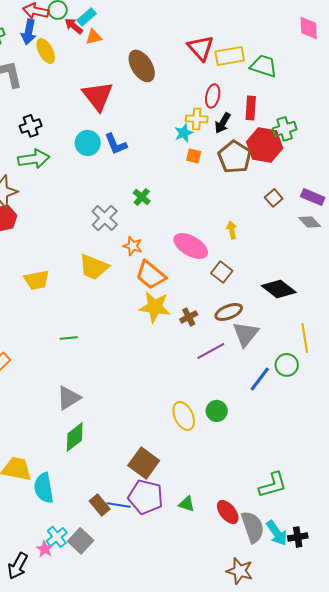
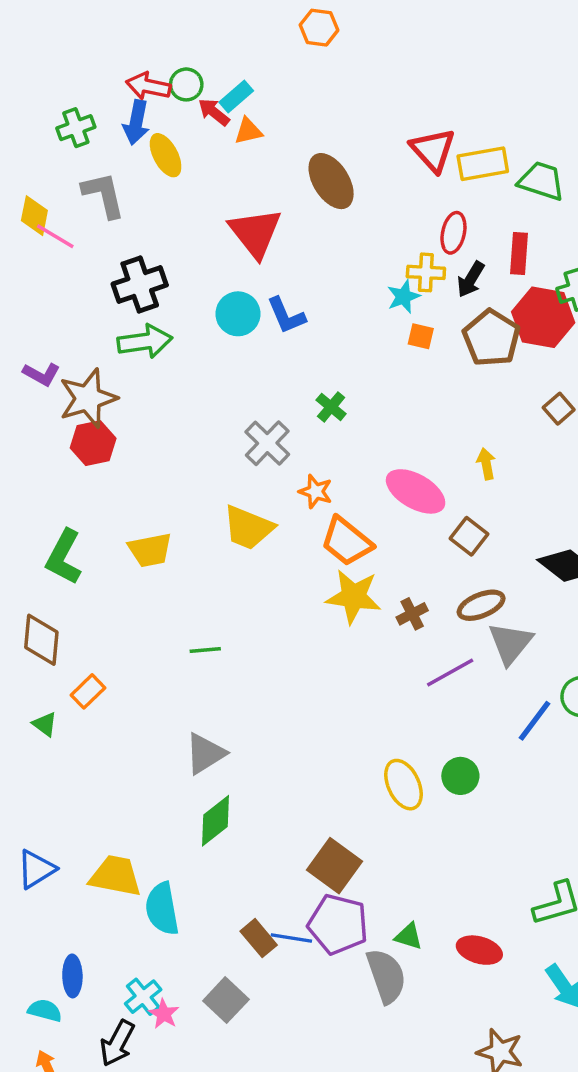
black cross: (31, 126) -> (140, 285), size x1.4
red ellipse: (228, 512) -> (479, 950), turned -35
gray semicircle: (253, 527) -> (386, 976), moved
cyan cross: (57, 537) -> (143, 997), moved

